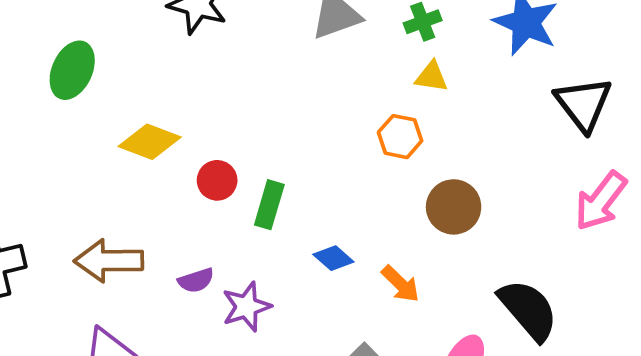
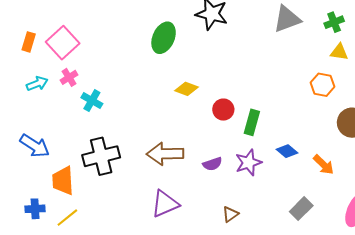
green ellipse: (72, 70) -> (164, 38), moved
yellow diamond: (150, 142) -> (187, 89), size x0.7
purple star: (246, 307) -> (248, 163), moved

